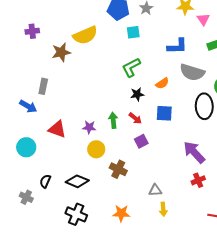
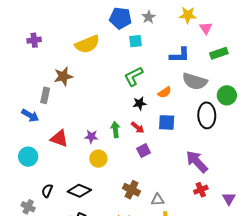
brown star: (61, 52) -> (63, 76), moved
brown cross: (118, 169) -> (131, 190), moved

